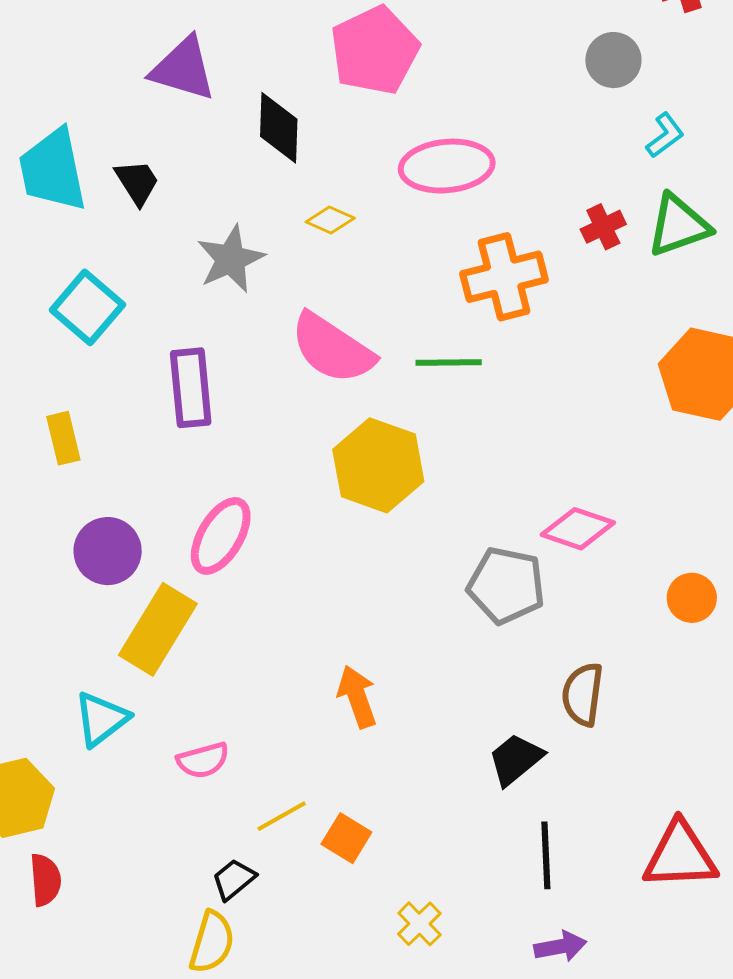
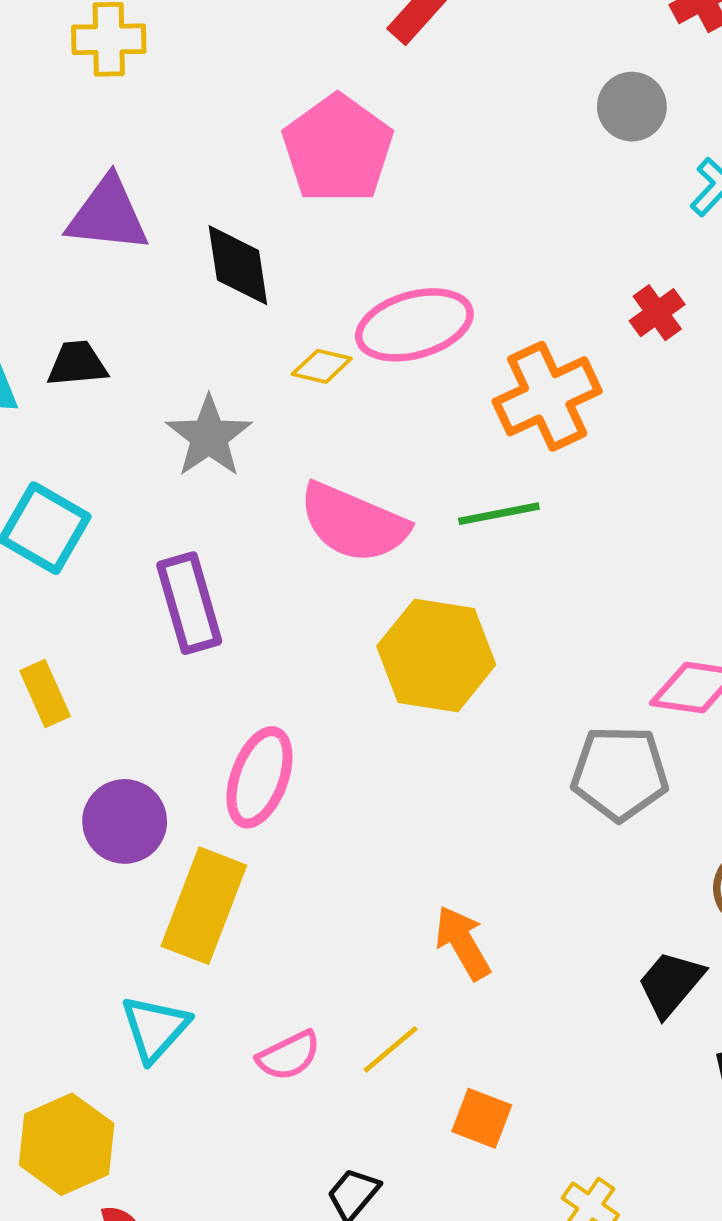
pink ellipse: (447, 166) -> (414, 325), moved
black trapezoid: (137, 182) -> (77, 364), turned -52
yellow line: (282, 816) -> (391, 1049), moved

